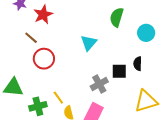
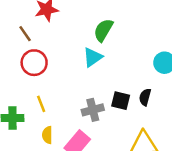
green semicircle: (117, 17) -> (103, 30), moved
yellow line: (58, 98) -> (41, 104), moved

